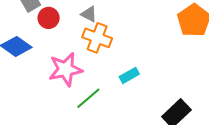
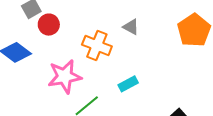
gray triangle: (89, 14) -> (131, 27), moved

